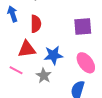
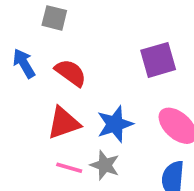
red semicircle: (36, 24) -> (71, 73), turned -42
pink line: (16, 70) -> (69, 168), moved

